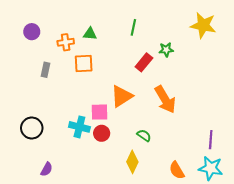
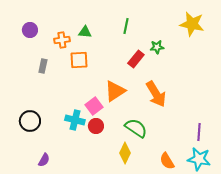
pink square: (100, 112) -> (94, 106), turned -36
green semicircle: (144, 135) -> (136, 128), size x1.6

